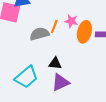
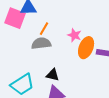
orange line: (54, 26) -> (44, 29), moved

